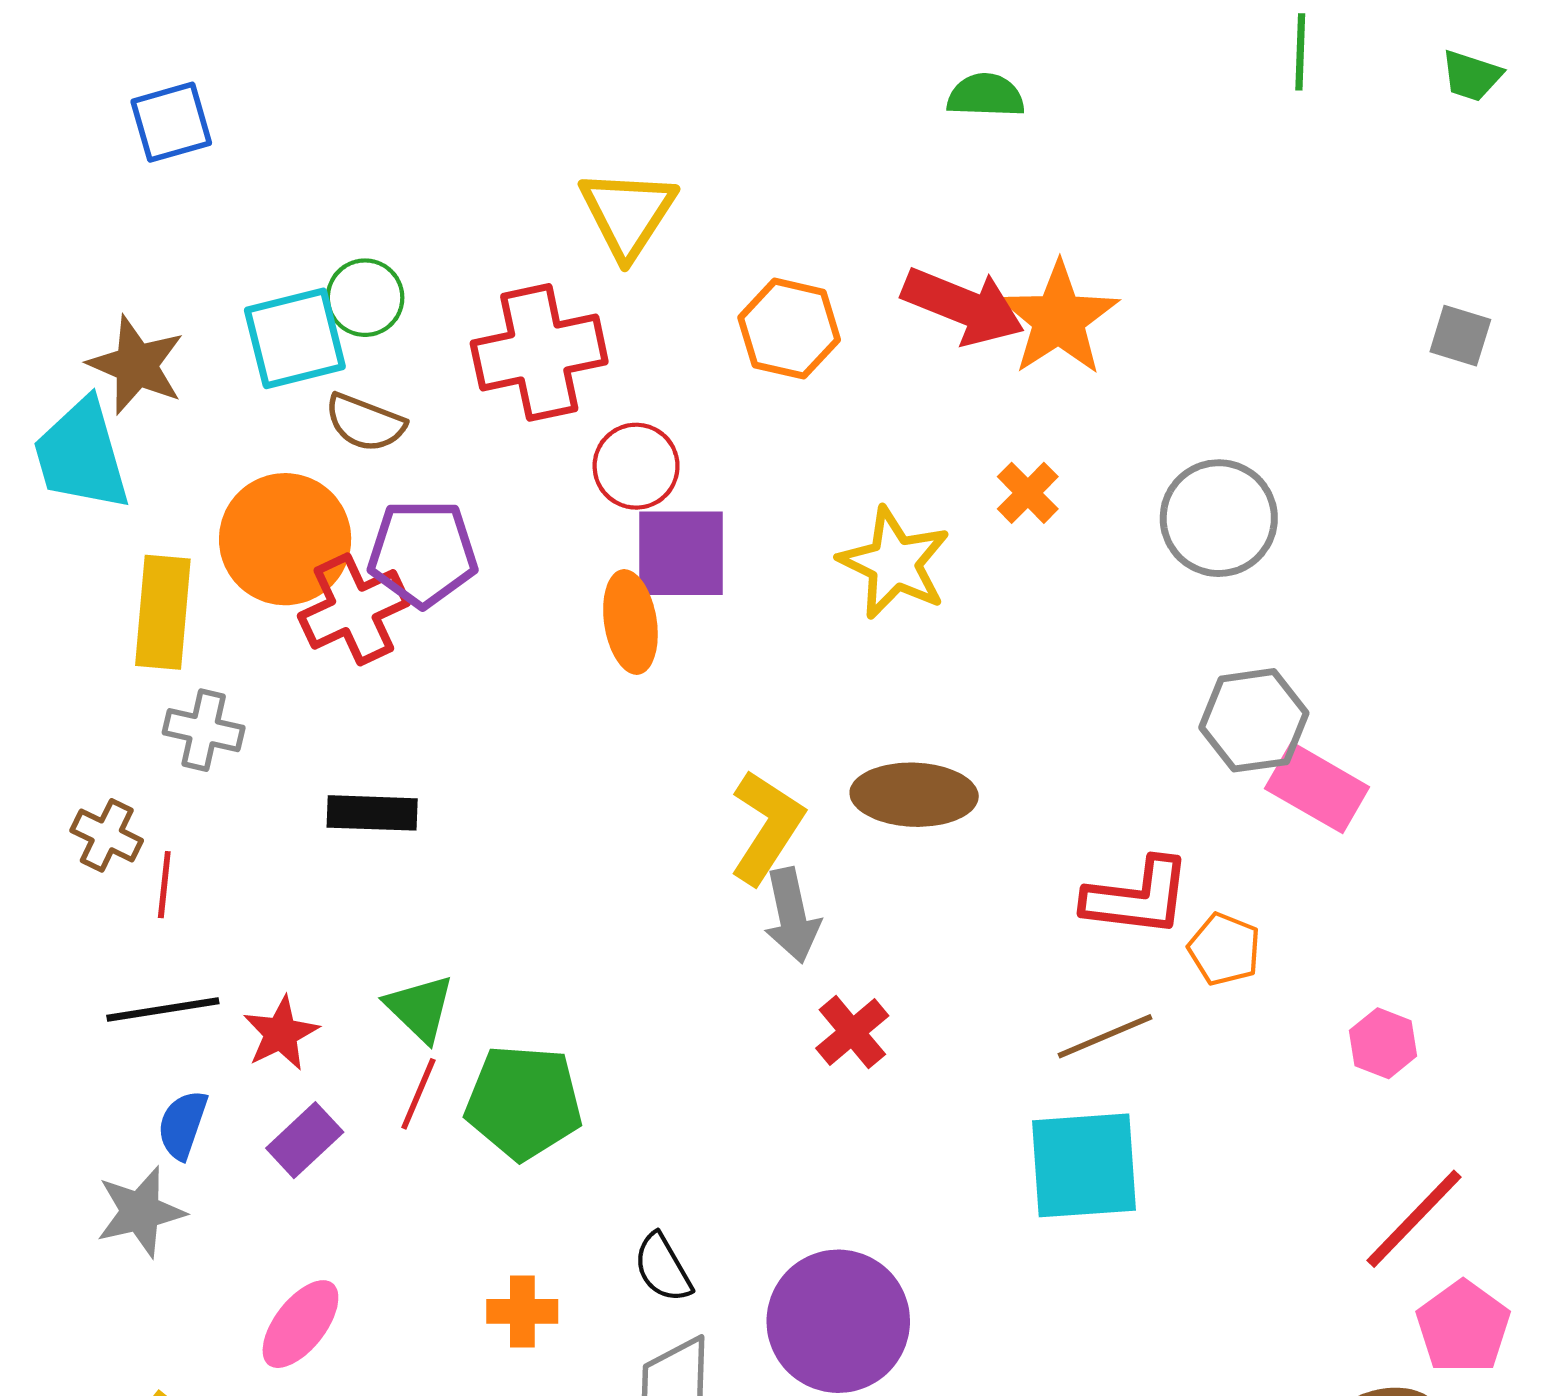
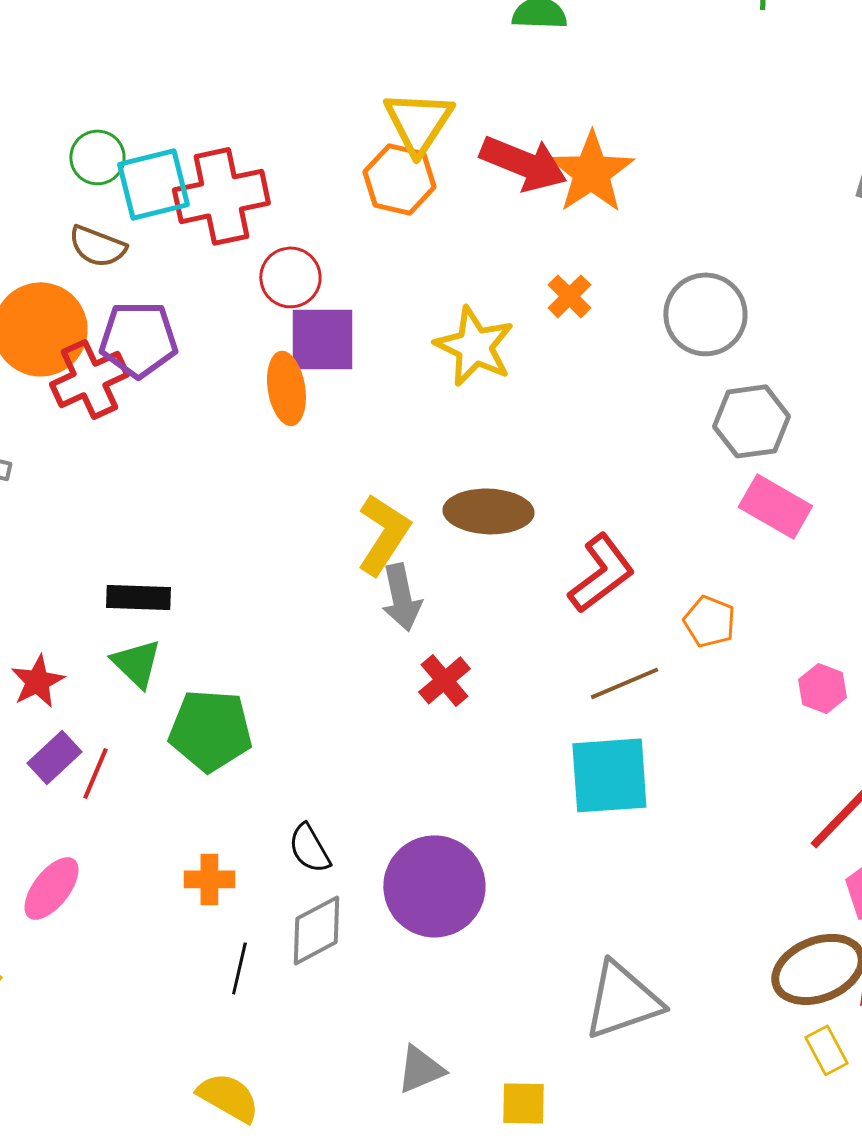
yellow triangle: (628, 213) -> (418, 122), moved
cyan square: (295, 338) -> (153, 184), moved
gray hexagon: (1254, 720) -> (751, 421), moved
black rectangle: (372, 813) -> (138, 597), moved
red L-shape: (1137, 897) -> (601, 573), moved, turned -44
red line: (418, 1094) -> (95, 773), moved

